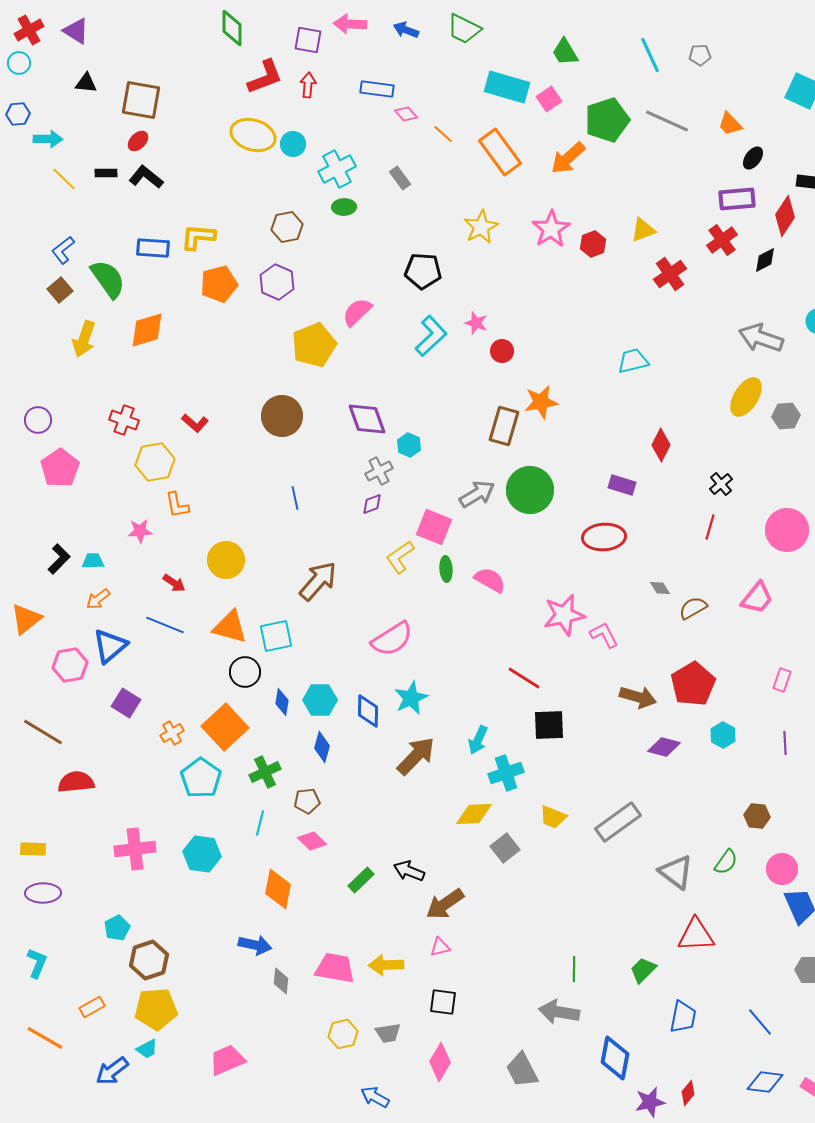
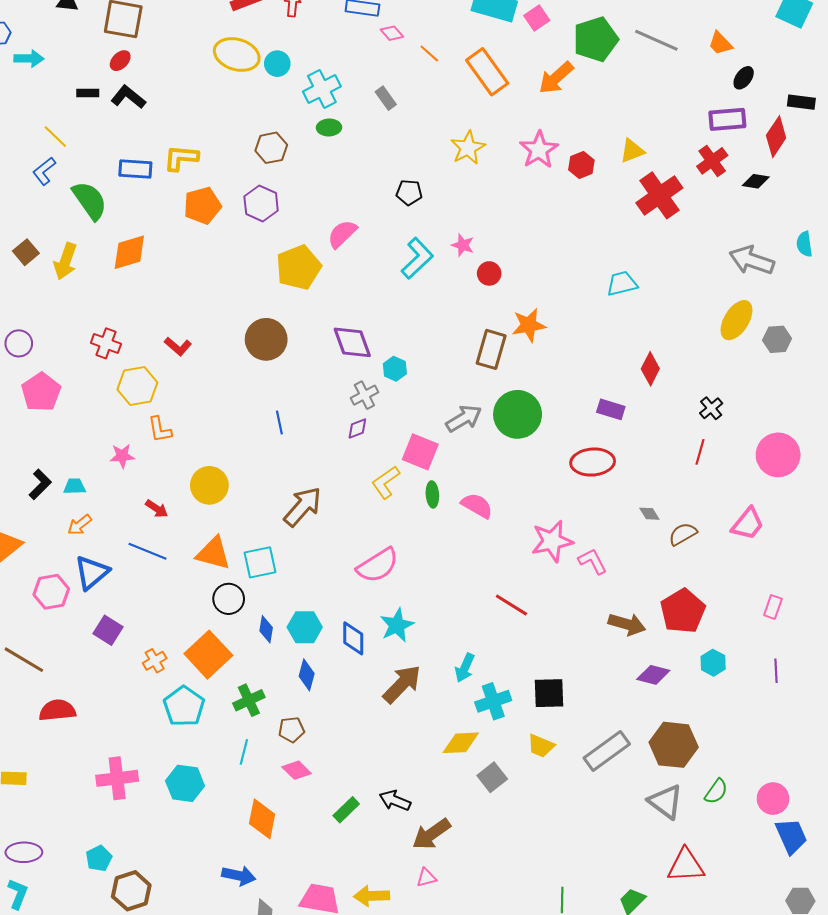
yellow line: (64, 179) -> (55, 137), moved
black diamond: (765, 260) -> (756, 181), turned 36
black pentagon: (423, 271) -> (409, 192), size x0.7
red cross: (670, 274) -> (659, 195), size x1.4
brown square: (60, 290) -> (26, 252), moved
black square: (549, 725) -> (549, 693), moved
brown hexagon: (757, 816) -> (674, 745), moved, size x1.8
purple ellipse: (43, 893) -> (24, 852), moved

